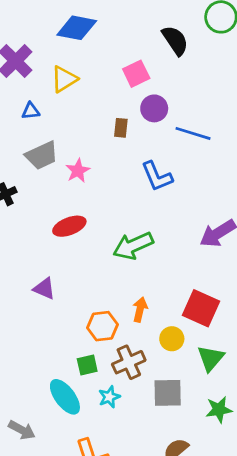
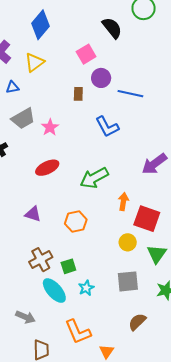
blue diamond: (77, 28) -> (41, 25), turned -56
orange arrow: (140, 310) -> (123, 202), moved
orange hexagon: (102, 326) -> (76, 222), moved
brown cross: (129, 362) -> (41, 260), moved

